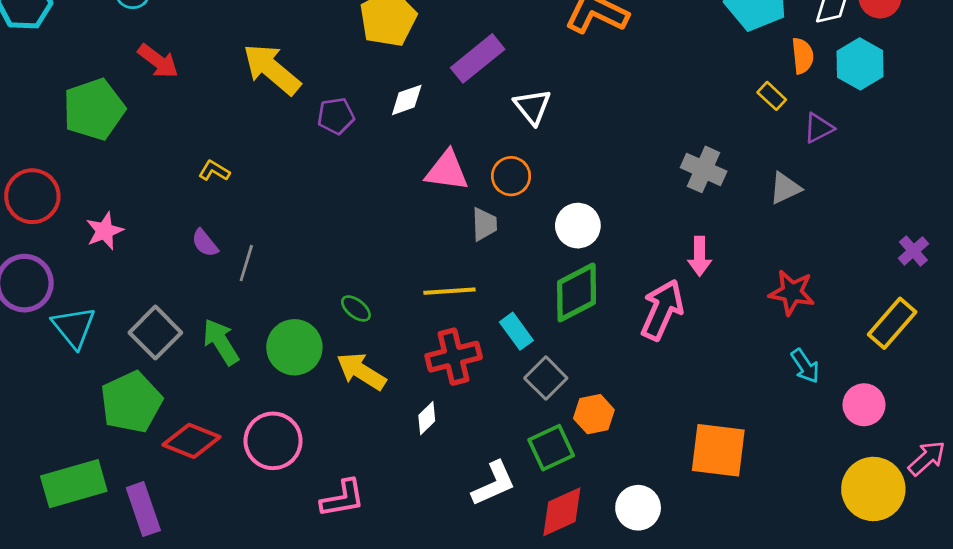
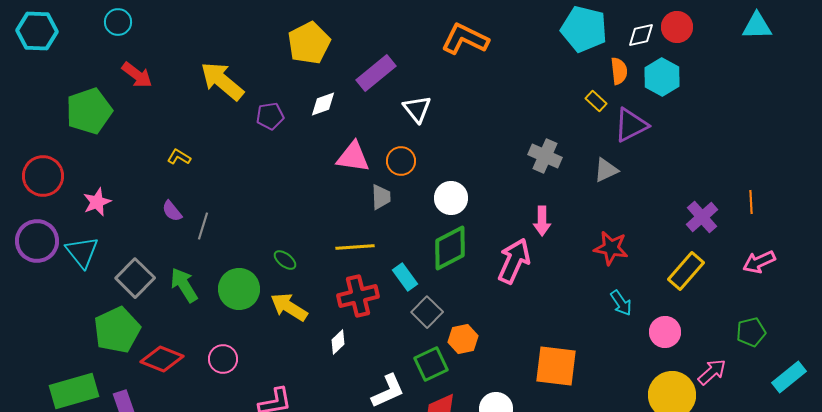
purple triangle: (819, 128) -> (631, 125), size x1.5
purple cross: (913, 251) -> (702, 217), size x1.4
cyan triangle: (74, 327) -> (82, 252), moved
pink circle: (273, 441) -> (223, 359), size x0.7

